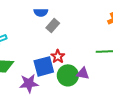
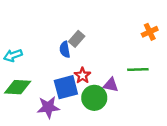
blue semicircle: (41, 12) -> (65, 49), moved, turned 80
purple triangle: (83, 73) -> (111, 85), moved

